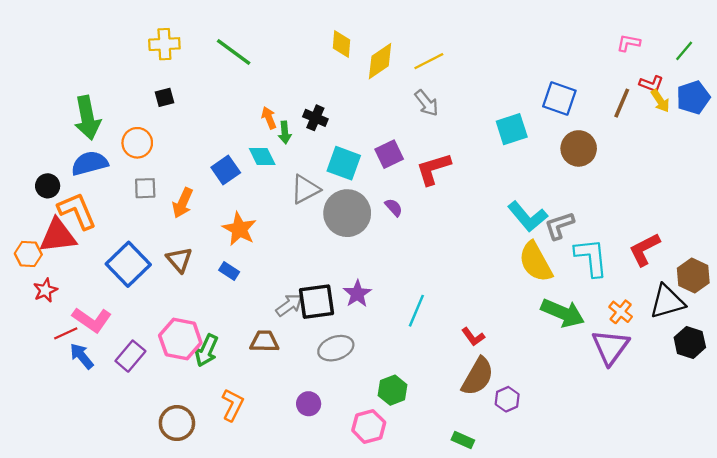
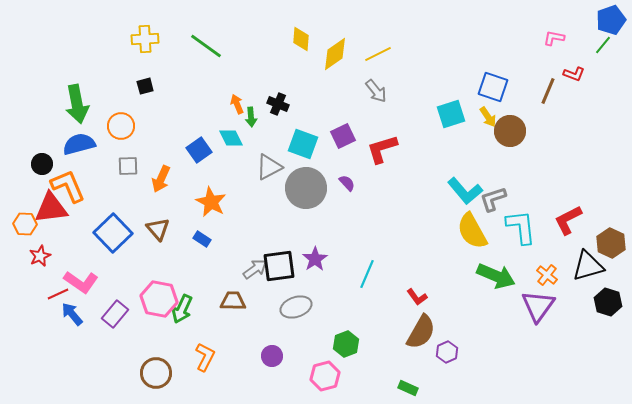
blue pentagon: (693, 97) -> (611, 20), moved
yellow arrow: (660, 101) -> (488, 117), moved

